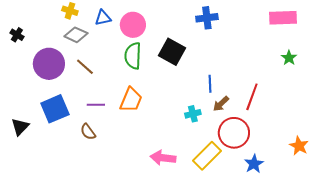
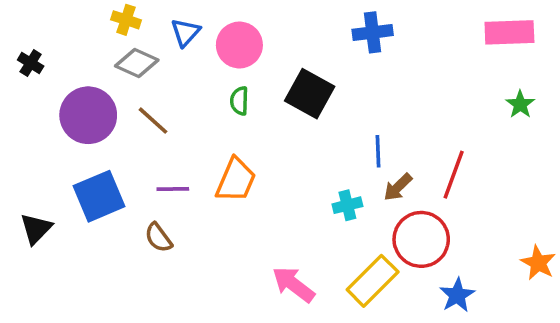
blue triangle: (103, 18) -> (185, 32), turned -36
green semicircle: (133, 56) -> (239, 101), size x0.6
pink arrow: (163, 158) -> (293, 284), turned 30

